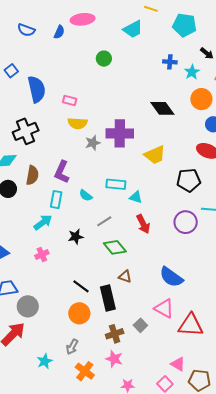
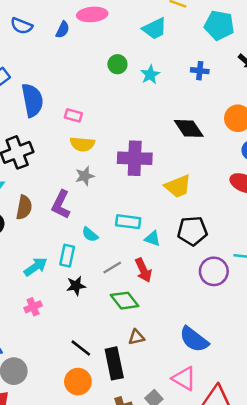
cyan star: (192, 72) -> (150, 75), moved
gray star: (93, 143) -> (85, 176), moved
black pentagon: (189, 180) -> (192, 231), moved
cyan rectangle: (56, 200) -> (67, 256), moved
red arrow: (143, 224) -> (143, 270), moved
brown triangle: (125, 277) -> (136, 337), turned -32

